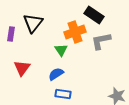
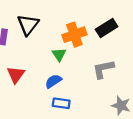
black rectangle: (94, 15) -> (107, 28), moved, turned -66
gray L-shape: (101, 41) -> (103, 69), moved

